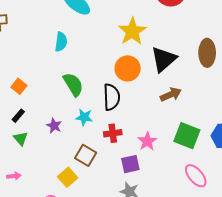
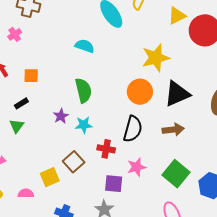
cyan semicircle: (61, 42) -> (85, 46), turned -96
orange square: (19, 86) -> (31, 76), turned 35
black semicircle: (111, 97) -> (133, 129), moved
cyan star: (84, 117) -> (84, 125), turned -30
purple star: (54, 126) -> (61, 116), moved

